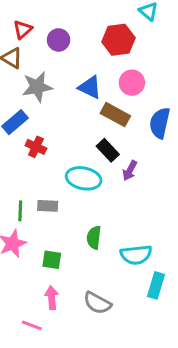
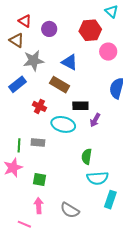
red triangle: (23, 29) -> (25, 21), turned -48
pink circle: (132, 83) -> (108, 52), moved
brown rectangle: (115, 115) -> (60, 85), moved
red cross: (36, 147) -> (39, 106), moved
black rectangle: (108, 150) -> (80, 106), turned -49
green semicircle: (94, 237) -> (87, 157), moved

